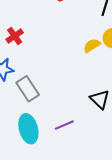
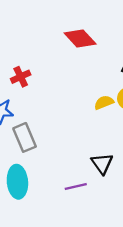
purple line: (64, 125) -> (76, 187), moved

